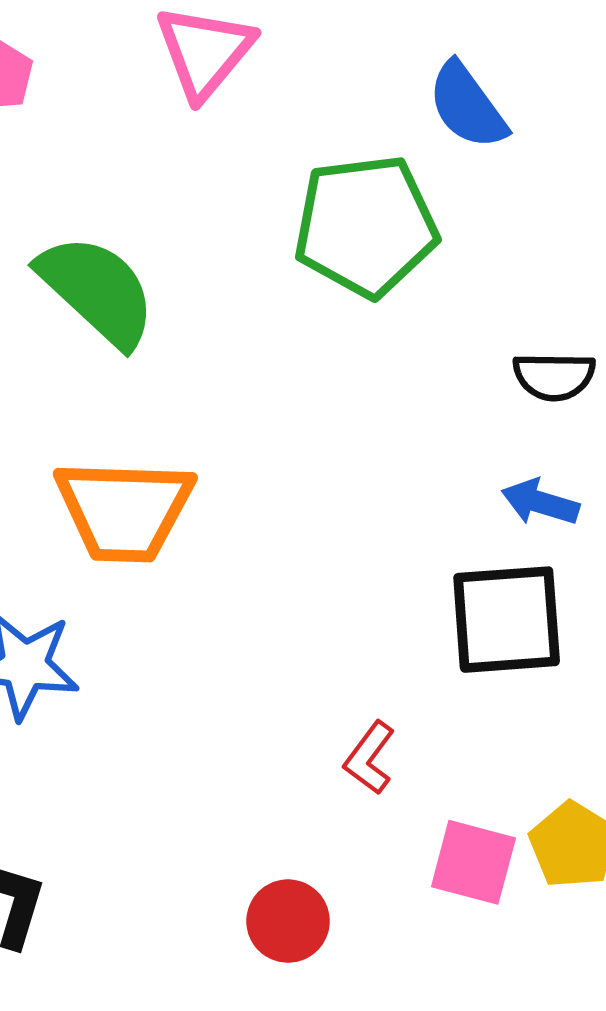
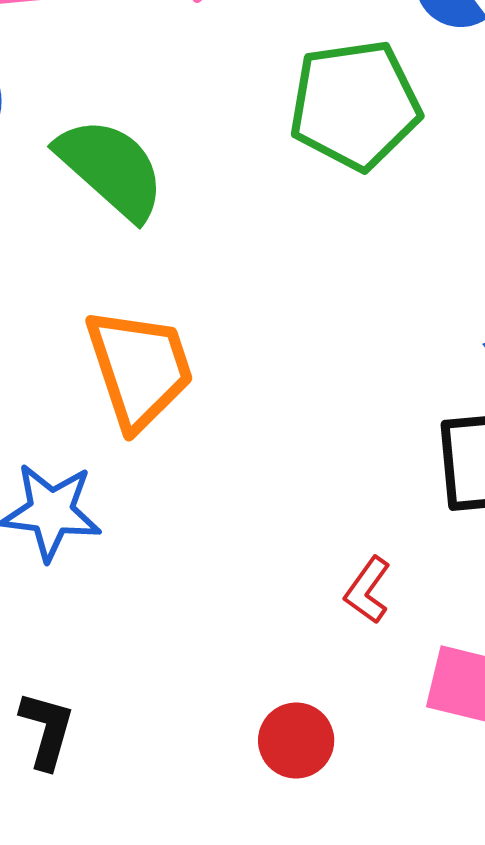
orange trapezoid: (124, 510) -> (140, 368), turned -109

